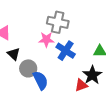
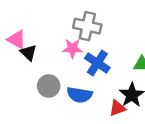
black triangle: (14, 54) -> (28, 53), moved
blue semicircle: (40, 80) -> (80, 95), moved, turned 126

